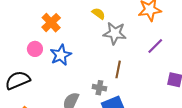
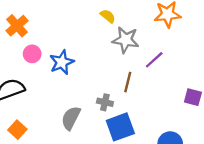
orange cross: (51, 23) -> (17, 26), moved
purple line: (155, 46) -> (154, 60), moved

